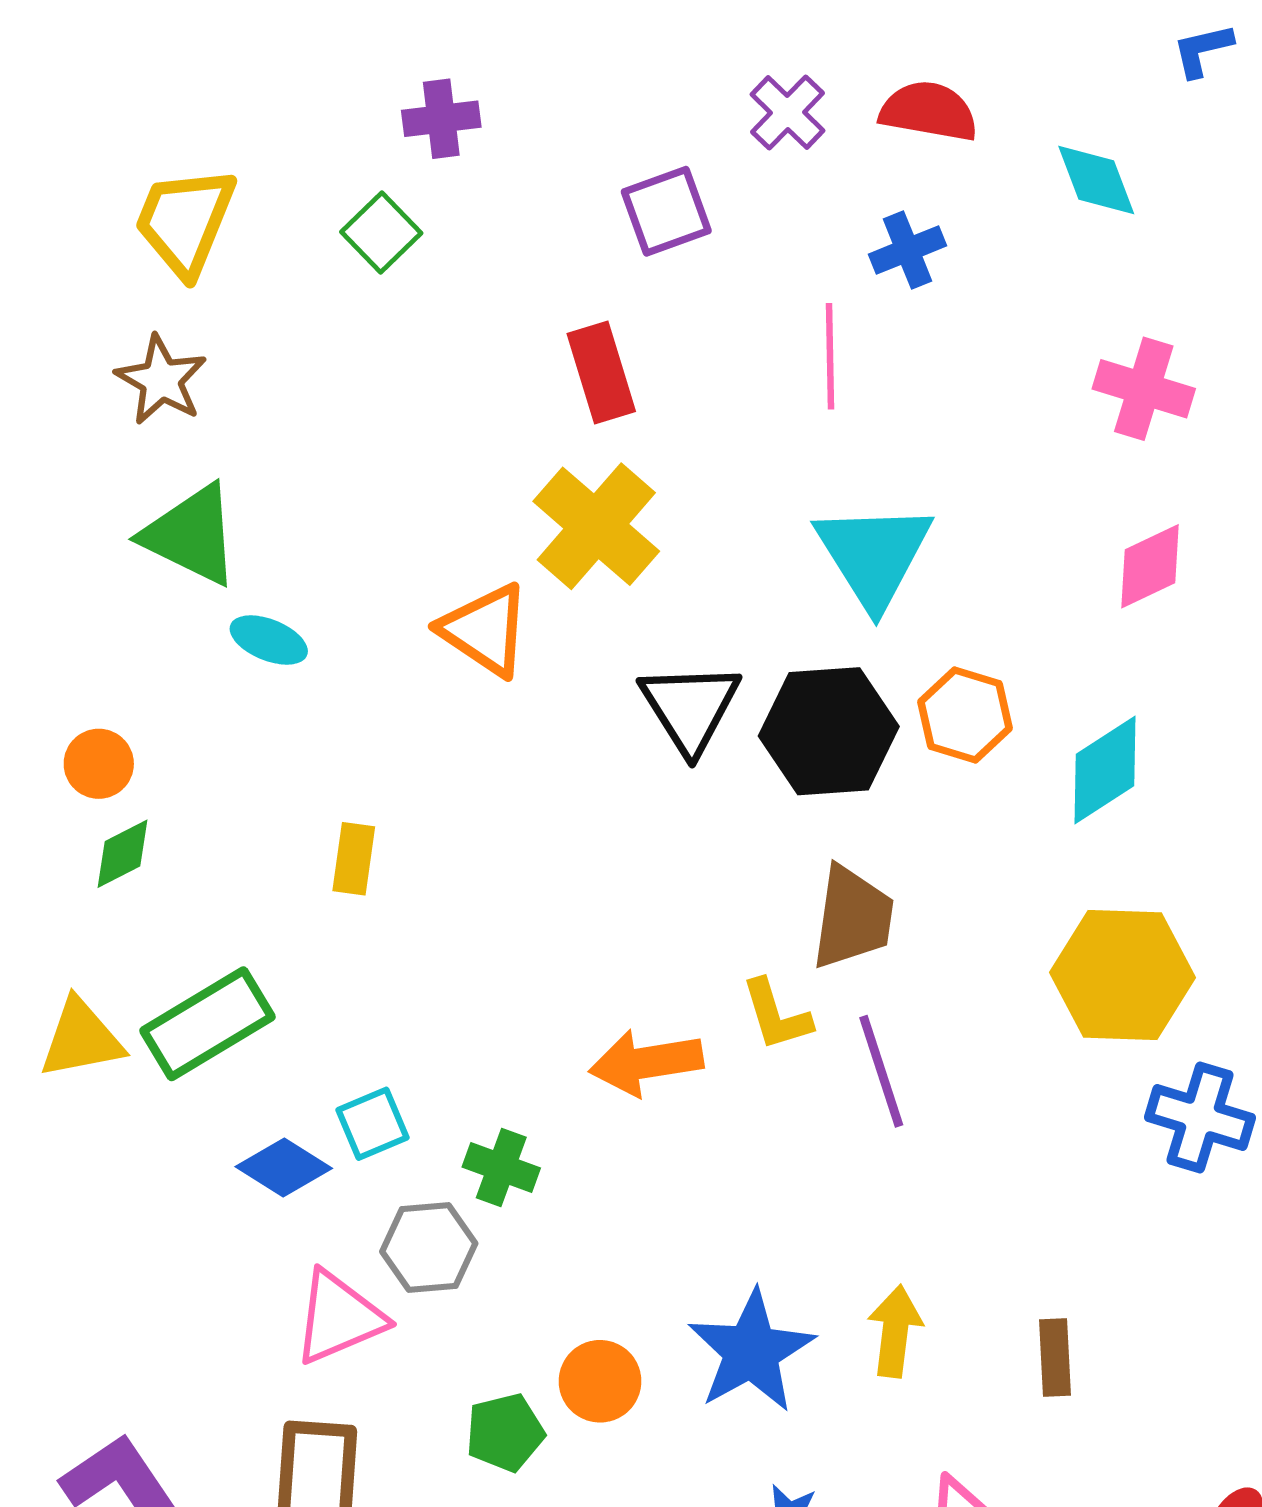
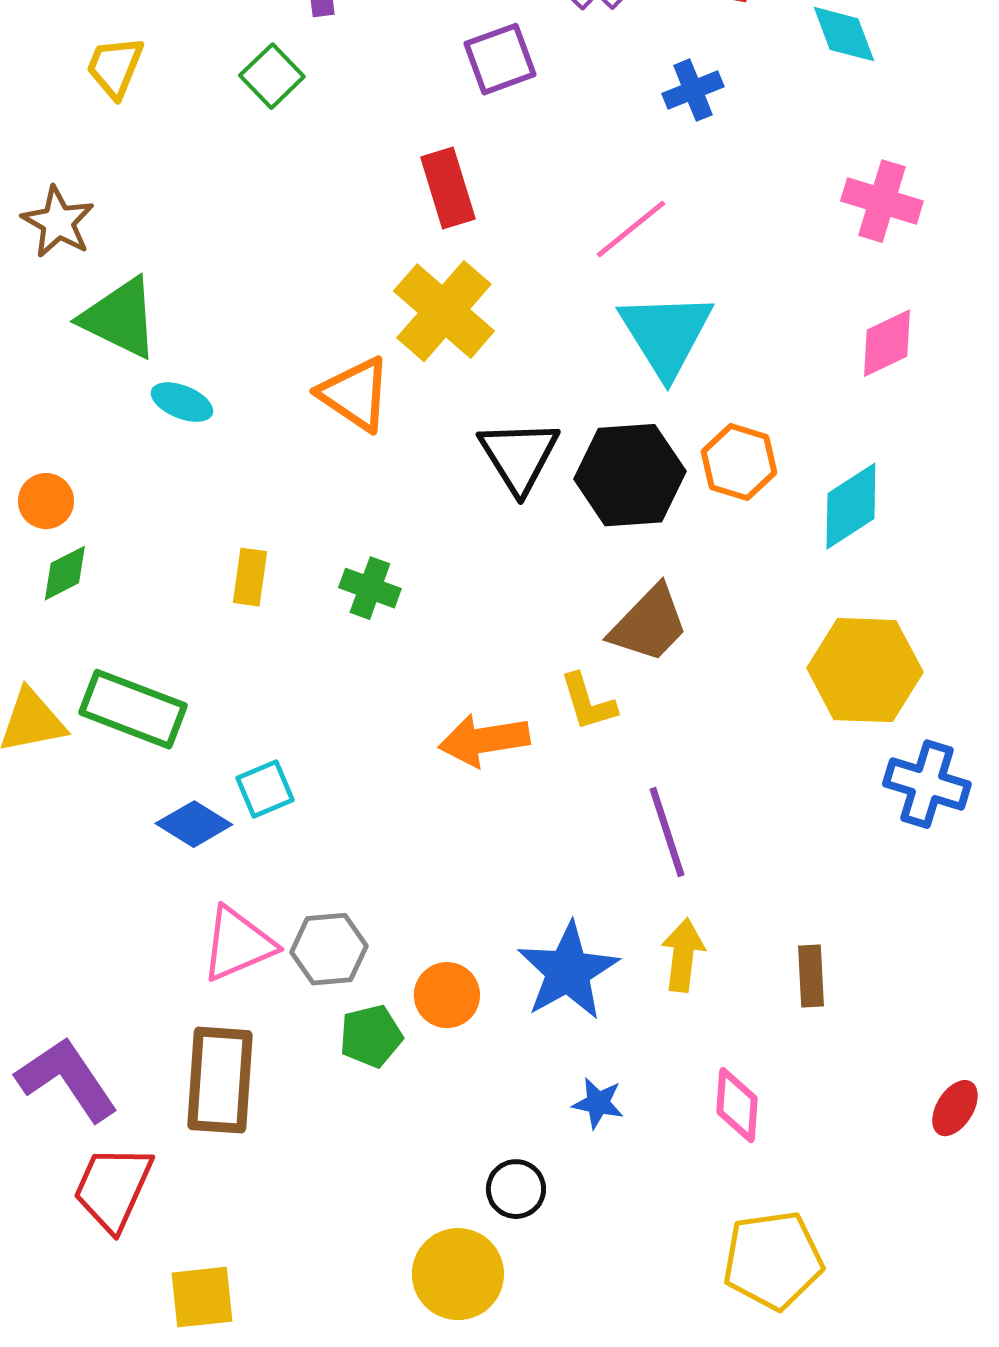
yellow trapezoid: (185, 221) -> (115, 67), size x0.7
pink line: (830, 356) -> (631, 229), moved, turned 52
brown star: (161, 380) -> (58, 222), moved
brown trapezoid: (852, 918) -> (649, 624), turned 36
green rectangle: (208, 1024) -> (133, 709), turned 52
purple line: (881, 1071) -> (667, 832), moved
green cross: (501, 1168) -> (370, 588), moved
gray hexagon: (429, 1248) -> (329, 949), moved

